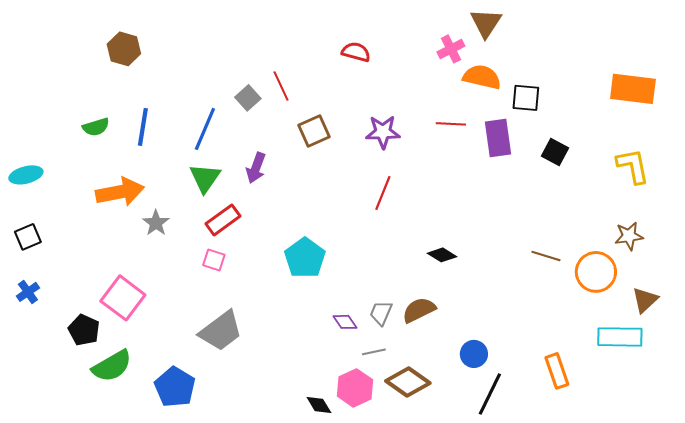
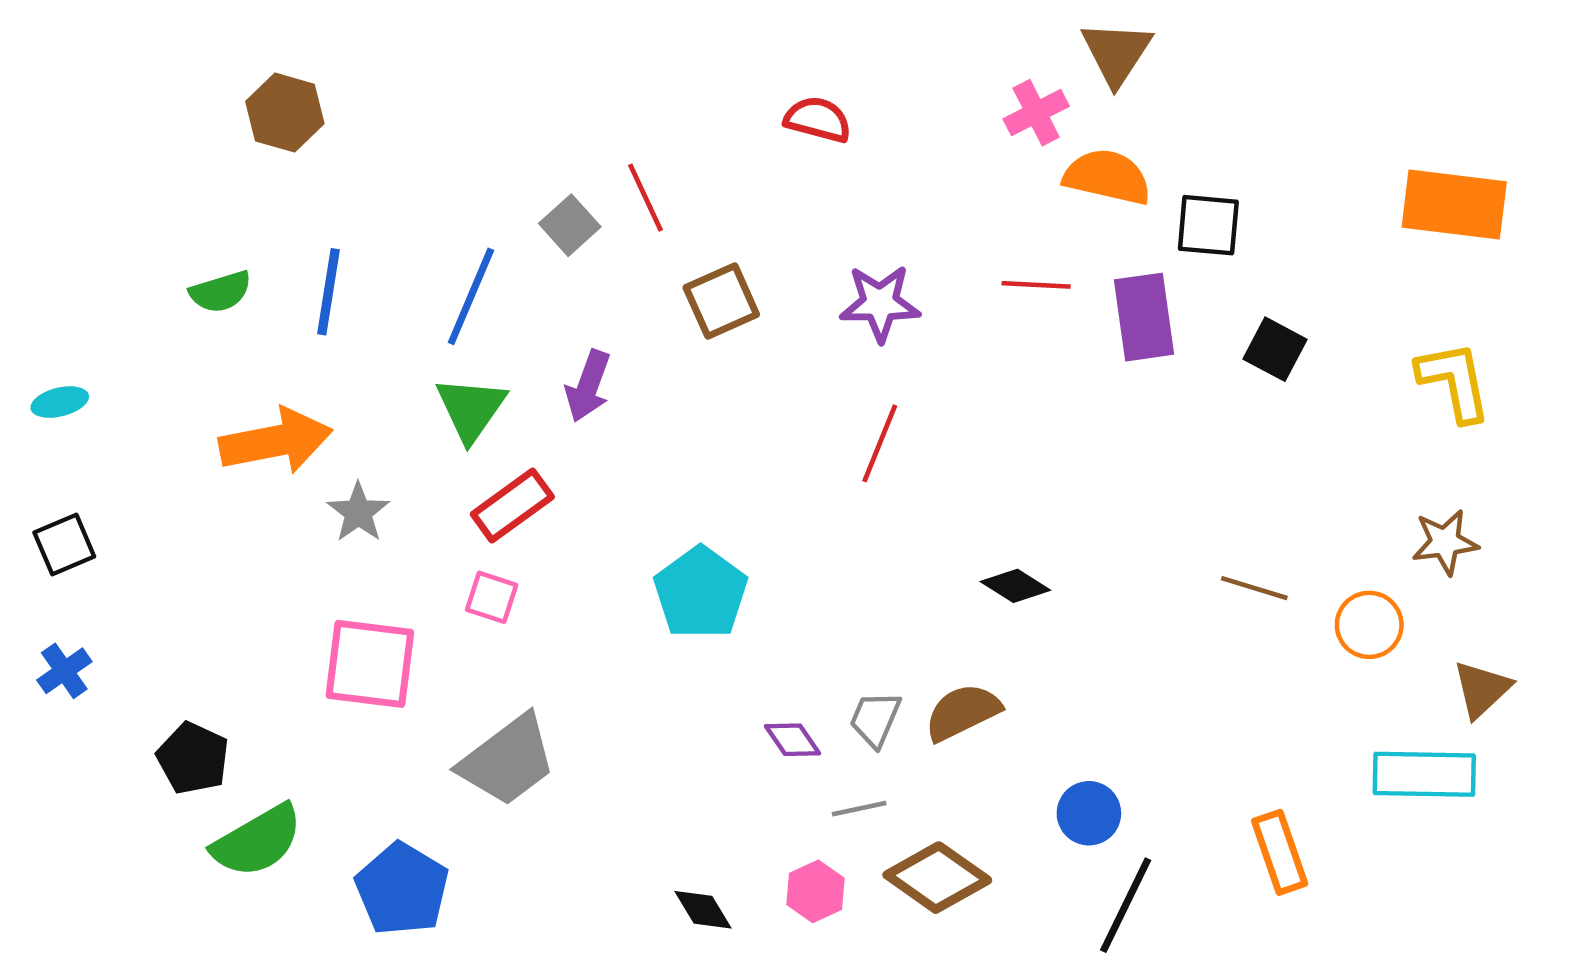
cyan ellipse: (26, 175) -> (60, 402), size x0.7
orange circle: (596, 272) -> (1369, 625), size x0.7
pink square: (123, 298) -> (370, 664), moved, turned -30
pink hexagon: (355, 388) -> (816, 891), size x0.7
black diamond: (319, 405) -> (703, 910), moved

